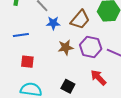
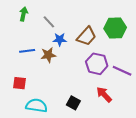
brown star: (66, 47) -> (48, 55), moved
red square: (27, 62) -> (20, 83), moved

